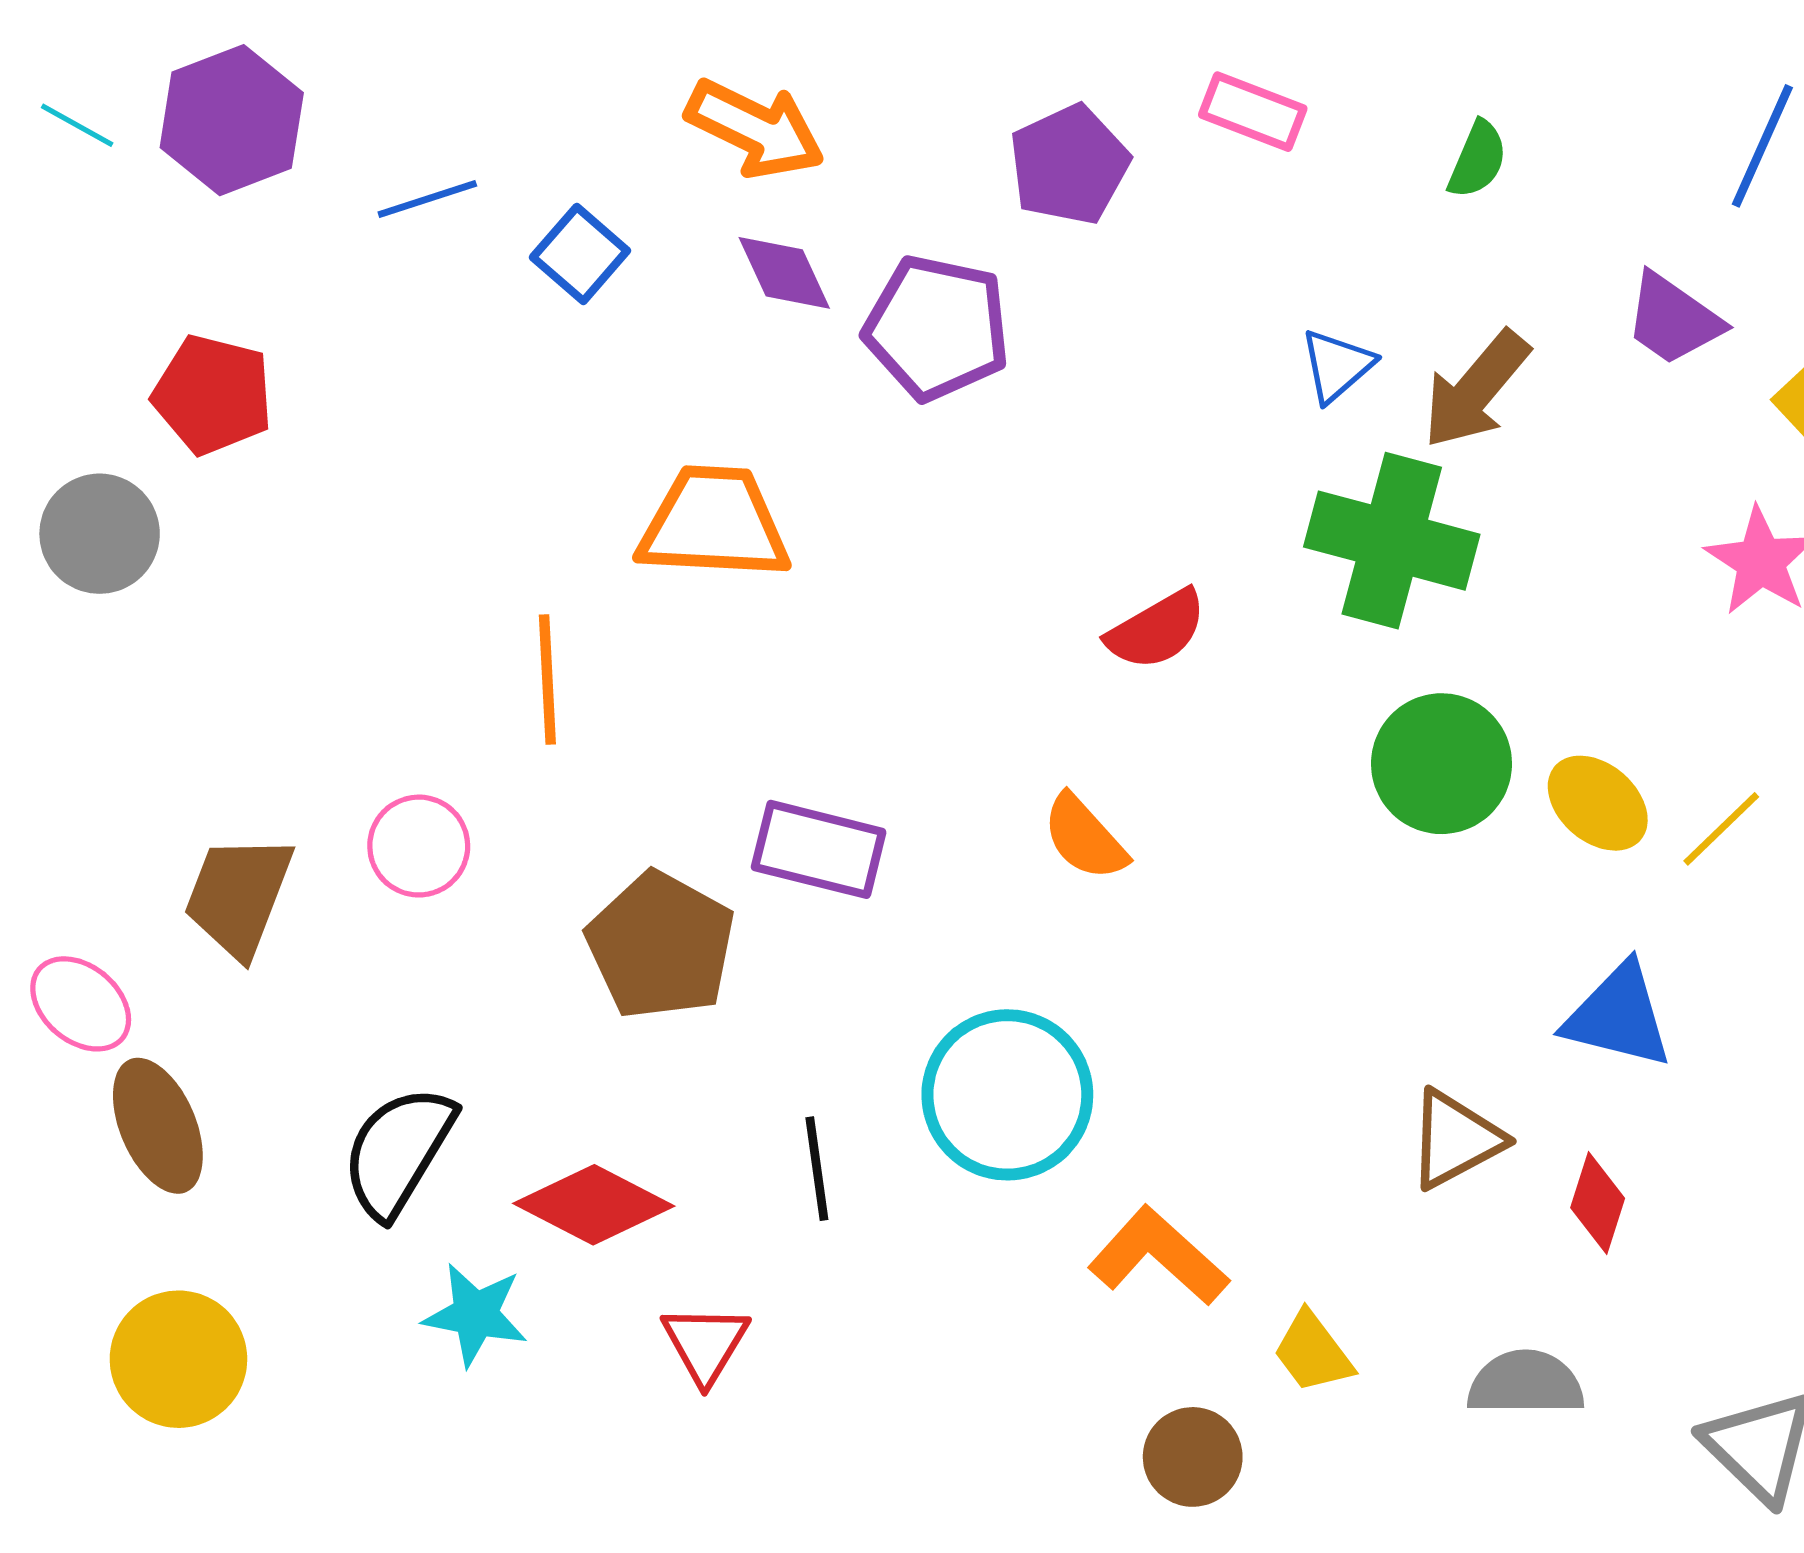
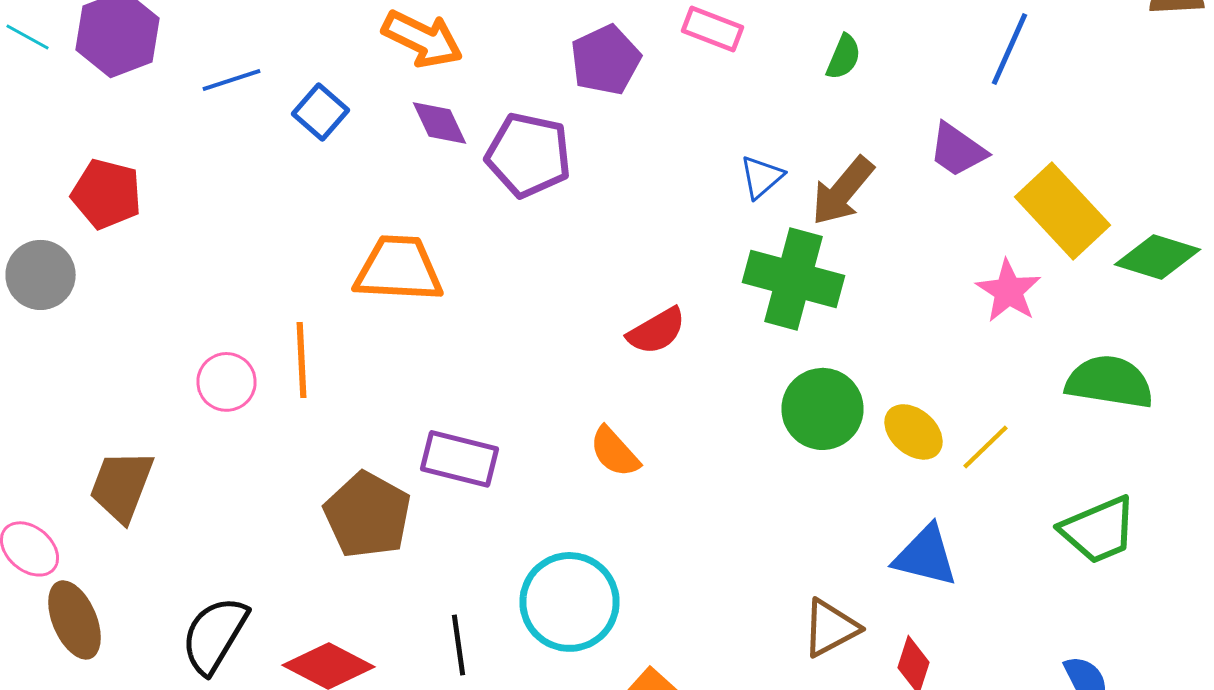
pink circle: (419, 846) -> (226, 382), moved

